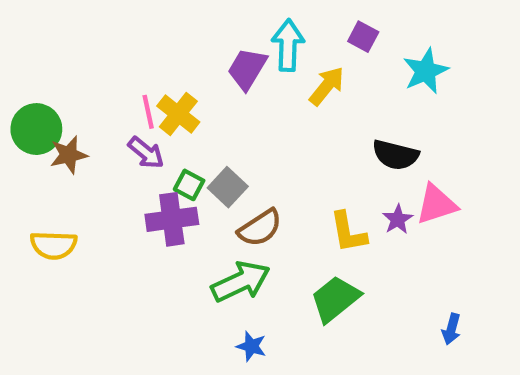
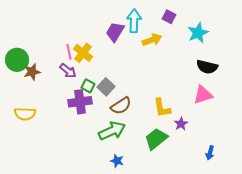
yellow arrow: (327, 86) -> (152, 40), turned 30
black semicircle: (395, 155) -> (207, 67), moved
purple star: (398, 219) -> (181, 124), moved

